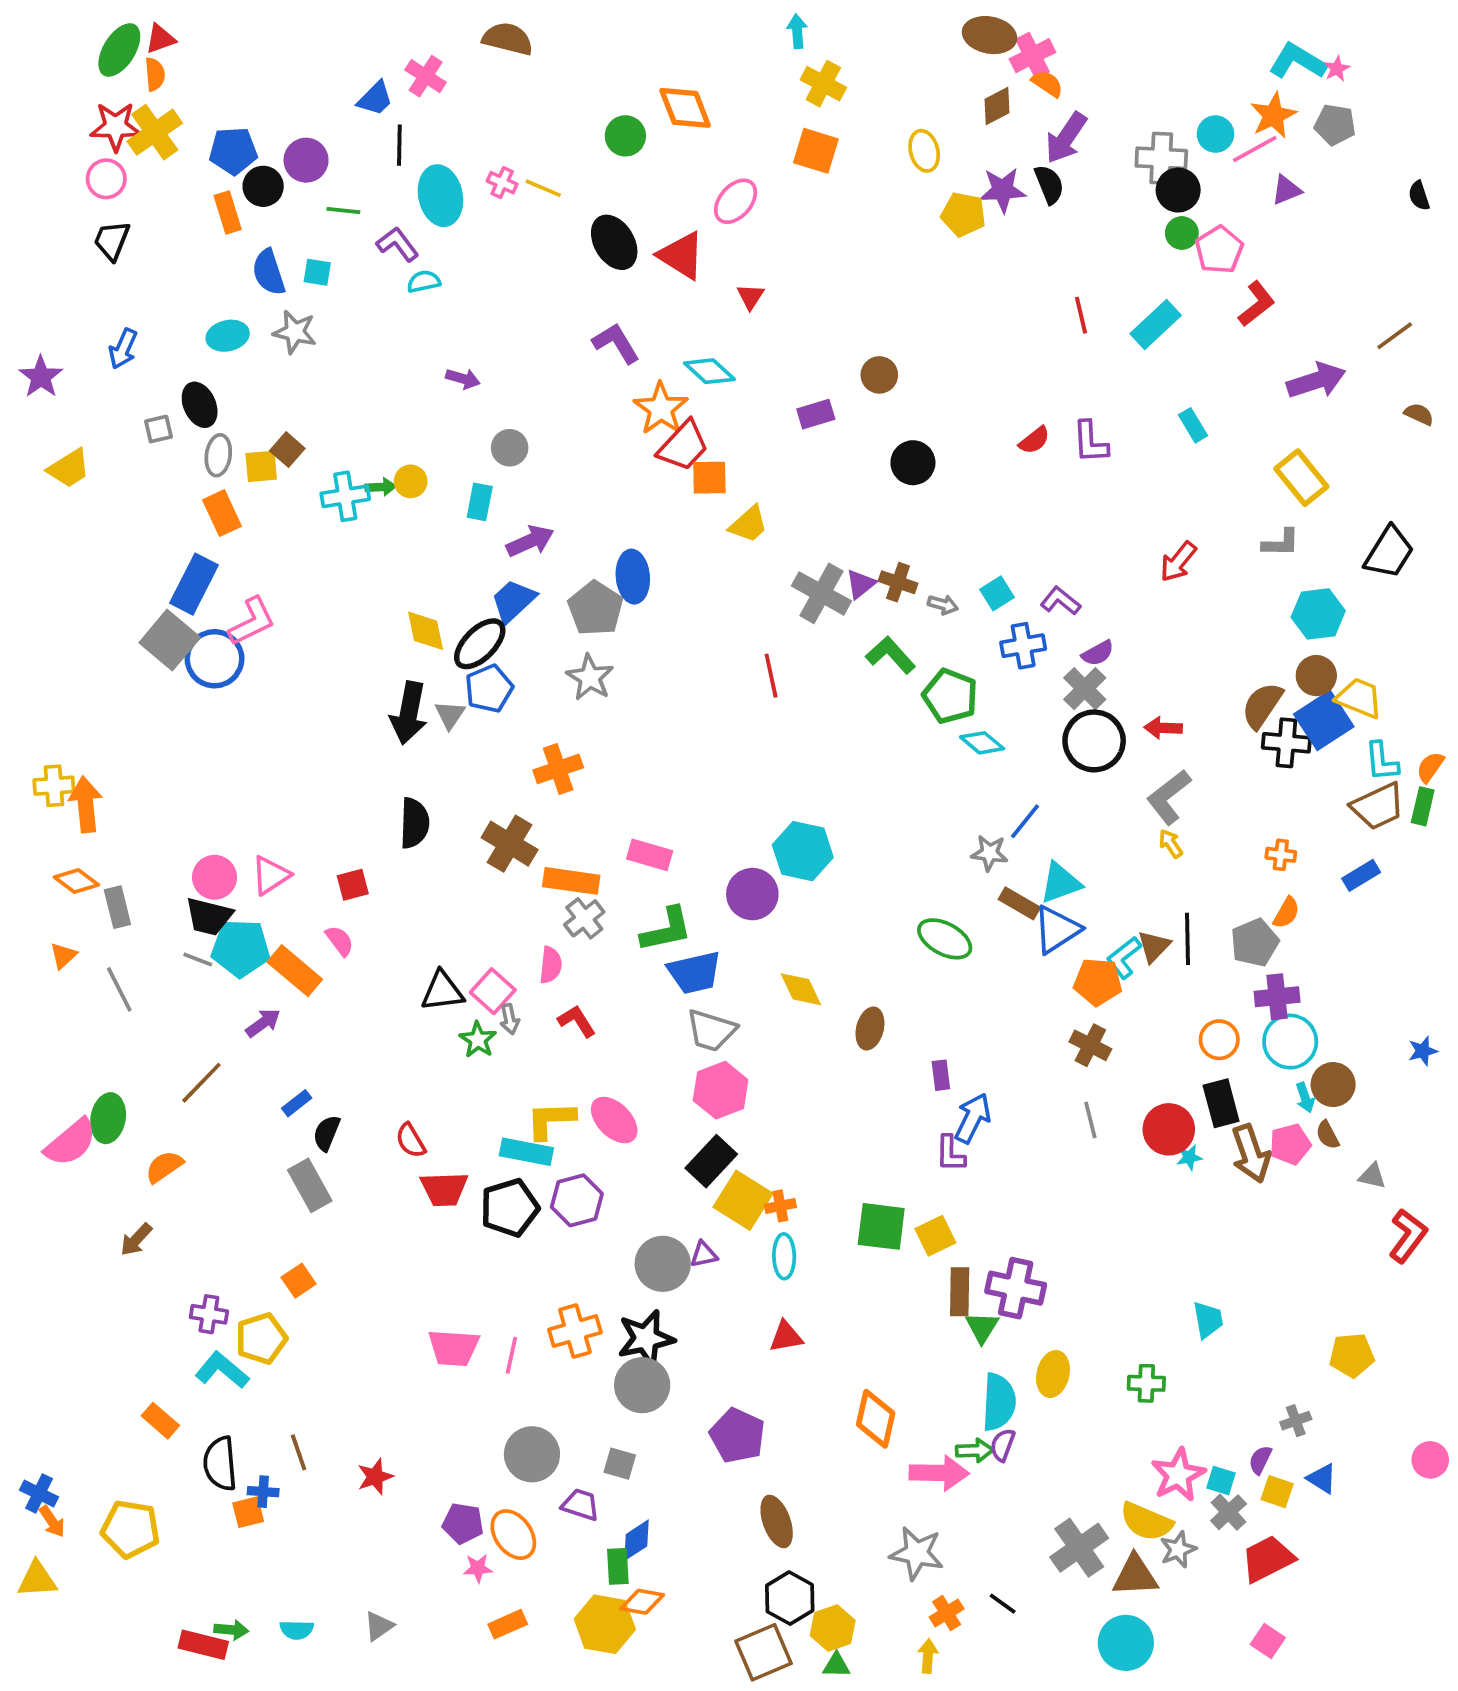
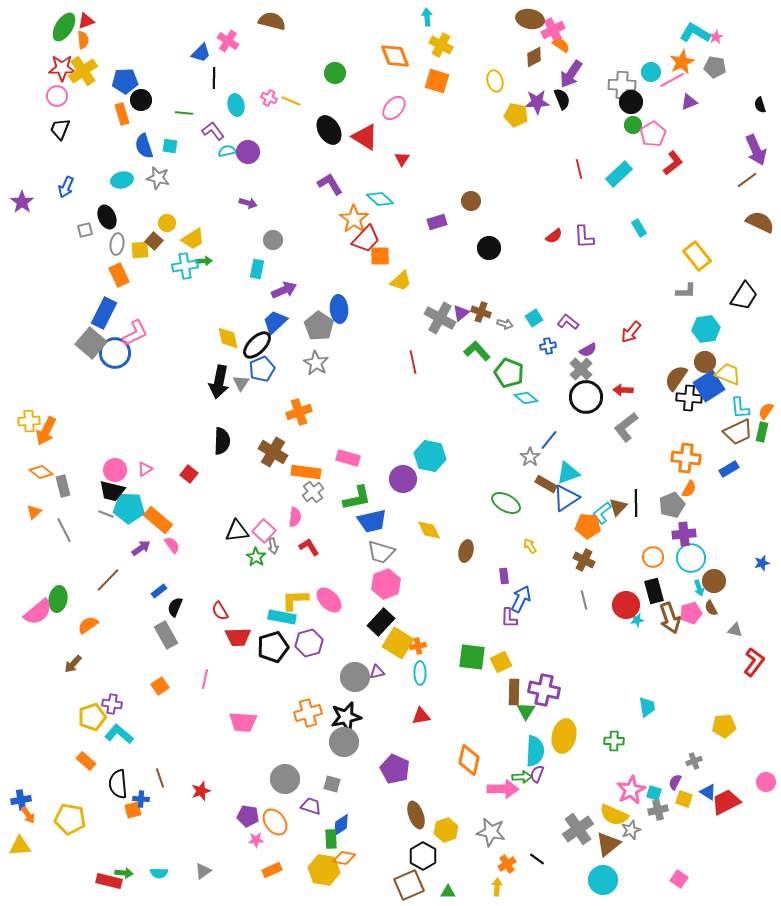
orange diamond: (685, 108) -> (395, 56), moved
purple circle: (306, 160) -> (248, 152), moved
cyan ellipse: (440, 196) -> (236, 105), size x0.7
purple arrow: (1316, 381) -> (756, 150), moved, turned 84
brown semicircle: (1419, 414) -> (760, 222), size x1.8
yellow trapezoid: (69, 468) -> (193, 239), moved
yellow circle: (411, 481) -> (167, 223), moved
red arrow: (1178, 562) -> (631, 332), moved
blue cross: (1023, 646) -> (548, 346), size x0.7
orange arrow: (86, 804) -> (46, 431), turned -148
yellow arrow: (1171, 844) -> (530, 546), moved
gray star: (990, 853) -> (530, 457), turned 30
orange cross: (1281, 855) -> (686, 458), size x1.8
pink triangle: (271, 875) -> (145, 469), size x0.7
red square: (353, 885) -> (189, 474), turned -36
pink semicircle: (340, 941) -> (172, 545), moved
yellow pentagon: (261, 1338) -> (92, 717), moved
pink line: (511, 1355) -> (205, 679), moved
yellow ellipse: (1053, 1374) -> (564, 736), size x1.4
blue cross: (39, 1493) -> (21, 800), turned -36
gray cross: (1229, 1512) -> (658, 810), turned 30
red trapezoid: (1268, 1559) -> (726, 802), moved
brown triangle: (1135, 1576) -> (608, 844), turned -36
yellow hexagon: (833, 1628) -> (446, 830), moved

